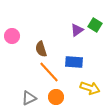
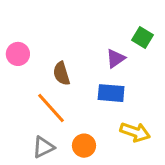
purple triangle: (77, 30) -> (116, 58), moved
orange line: (49, 72) -> (51, 108), moved

